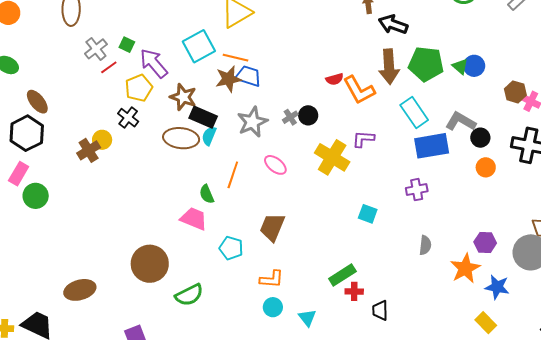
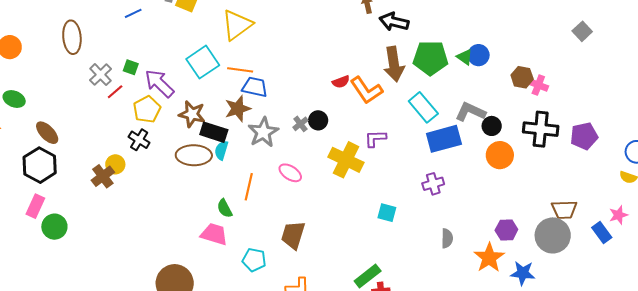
brown star: (228, 79) -> (238, 109), moved
orange circle: (486, 167) -> (500, 155), size x1.4

